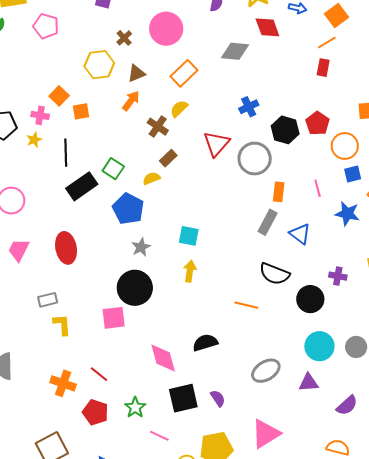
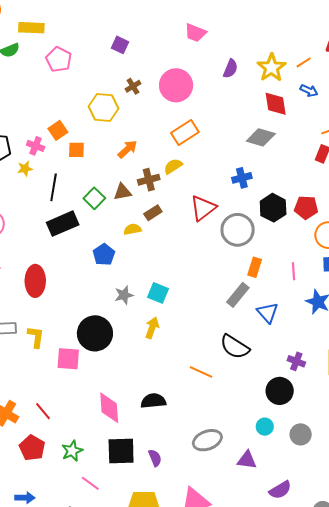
gray diamond: (235, 51) -> (261, 137), moved
brown triangle: (136, 73) -> (122, 192), moved
red pentagon: (317, 123) -> (306, 208), turned 30
brown cross: (158, 127) -> (149, 180), turned 30
green square: (113, 169) -> (94, 198), moved
blue pentagon: (128, 209) -> (104, 255), size x0.7
gray star: (141, 247) -> (124, 295), moved
black circle: (310, 299) -> (280, 391), moved
yellow L-shape: (62, 325) -> (36, 337), moved
cyan circle: (319, 346) -> (265, 427), size x0.6

